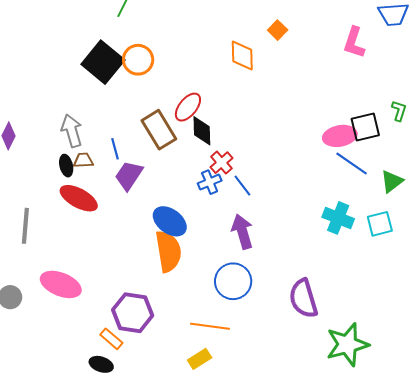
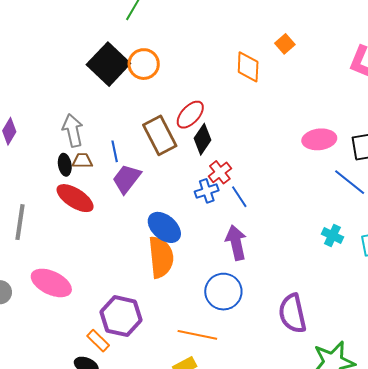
black diamond: (202, 131) -> (203, 139), turned 32
pink ellipse: (340, 136) -> (319, 139), moved
cyan cross: (338, 218) -> (332, 235), size x0.7

